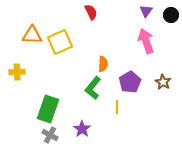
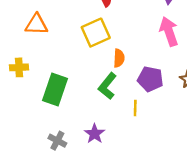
yellow square: (60, 42) -> (96, 33), moved
purple pentagon: (130, 82) -> (150, 79), turned -30
green rectangle: (48, 109) -> (55, 90), moved

